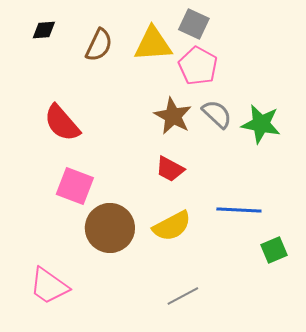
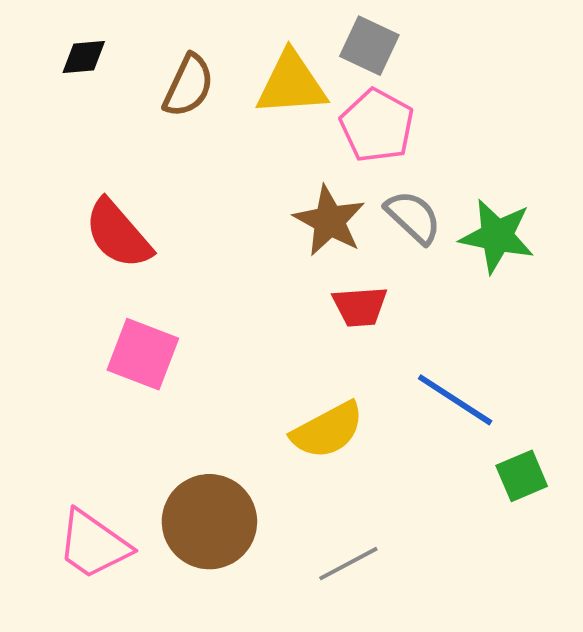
red trapezoid: (170, 169) -> (360, 306), moved, turned -32
blue line: (239, 210) -> (455, 400), turned 30
brown circle: (110, 228) -> (209, 522), moved

